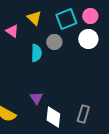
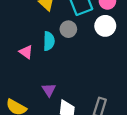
pink triangle: (12, 31) -> (26, 52), moved

